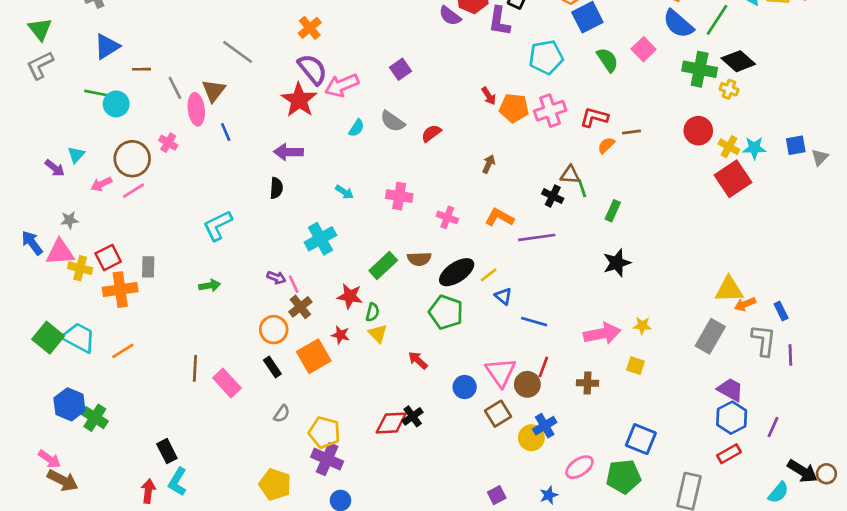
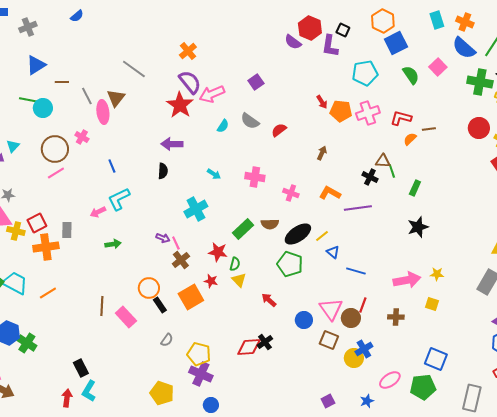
blue line: (226, 132) -> (112, 166), moved
pink arrow: (101, 184) -> (98, 212), moved
orange circle: (274, 330) -> (149, 288), moved
brown square: (498, 414) -> (329, 340), turned -36

